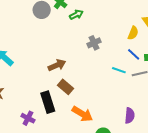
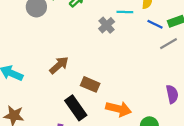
brown arrow: (57, 65) -> (59, 65), moved
cyan line: (119, 70) -> (125, 12), moved

